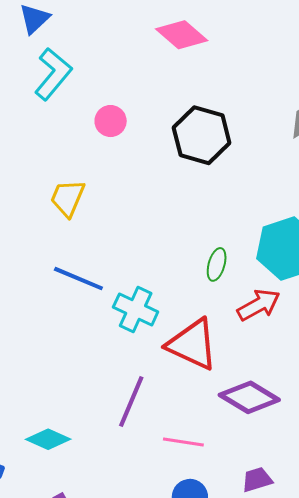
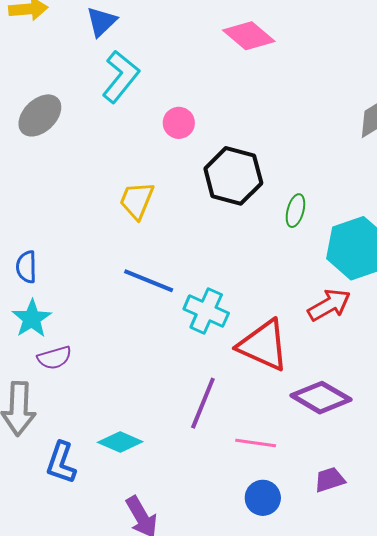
black hexagon: (202, 135) -> (233, 176), moved
green ellipse: (217, 264) -> (295, 211), moved

